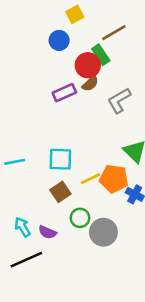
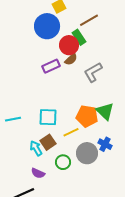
blue circle: (59, 40) -> (47, 26), size x1.6
orange pentagon: (114, 179) -> (87, 116), moved
cyan arrow: (23, 227) -> (36, 148), moved
gray circle: (103, 232) -> (87, 153), moved

